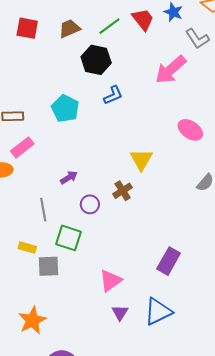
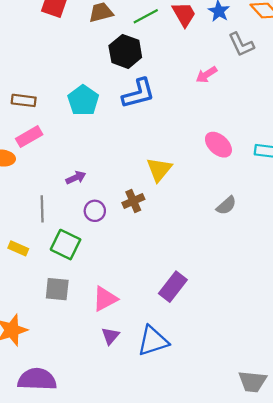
pink arrow: (171, 70) -> (206, 75), size x0.6
blue L-shape: (113, 95) -> (138, 93), size x1.5
gray square: (48, 266) -> (57, 289), moved

